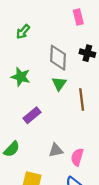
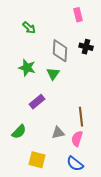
green arrow: (23, 32) -> (29, 28), turned -88
green triangle: (59, 84) -> (53, 74), moved
brown line: (82, 99) -> (81, 117), moved

